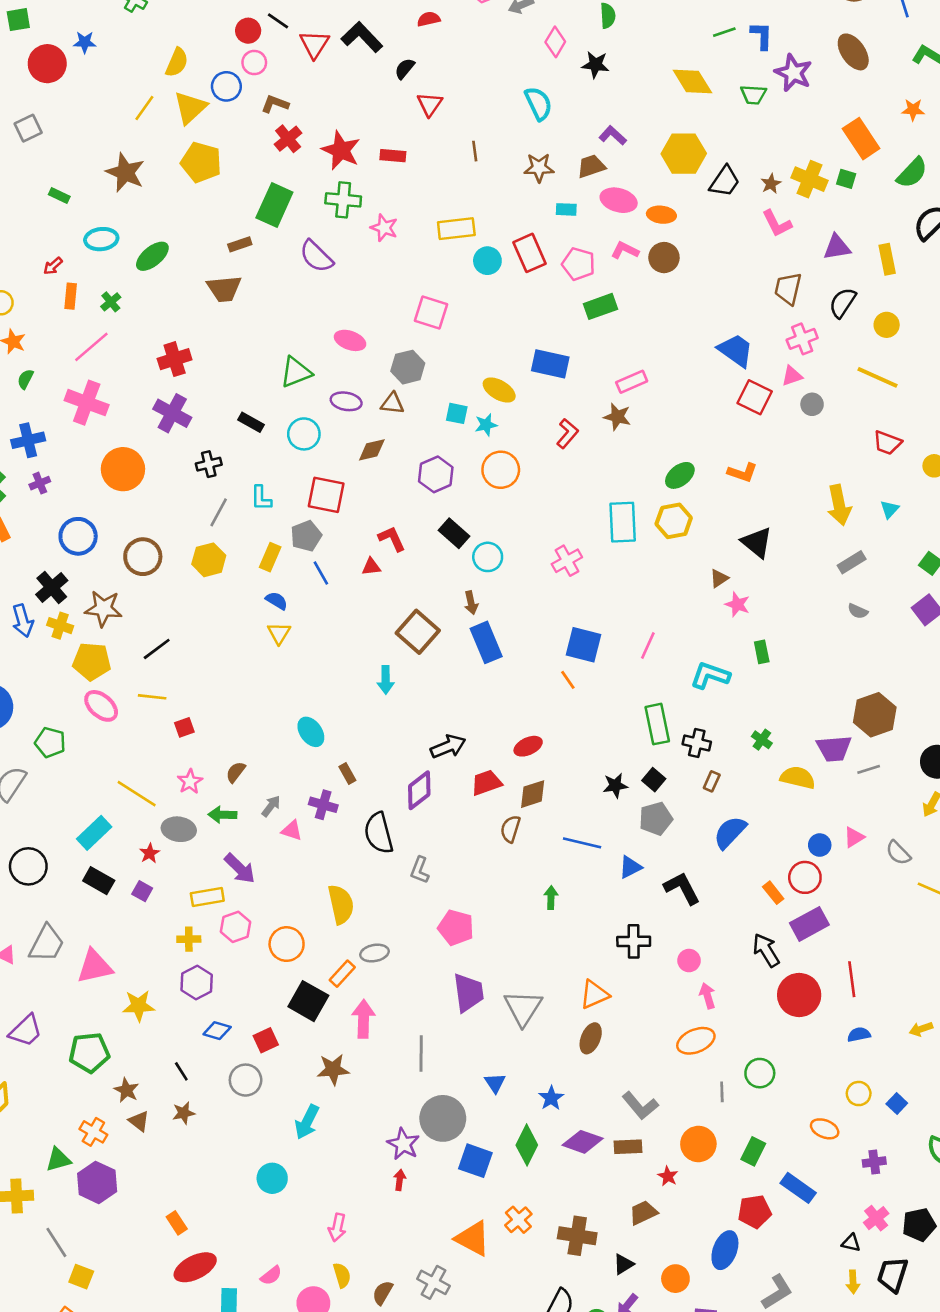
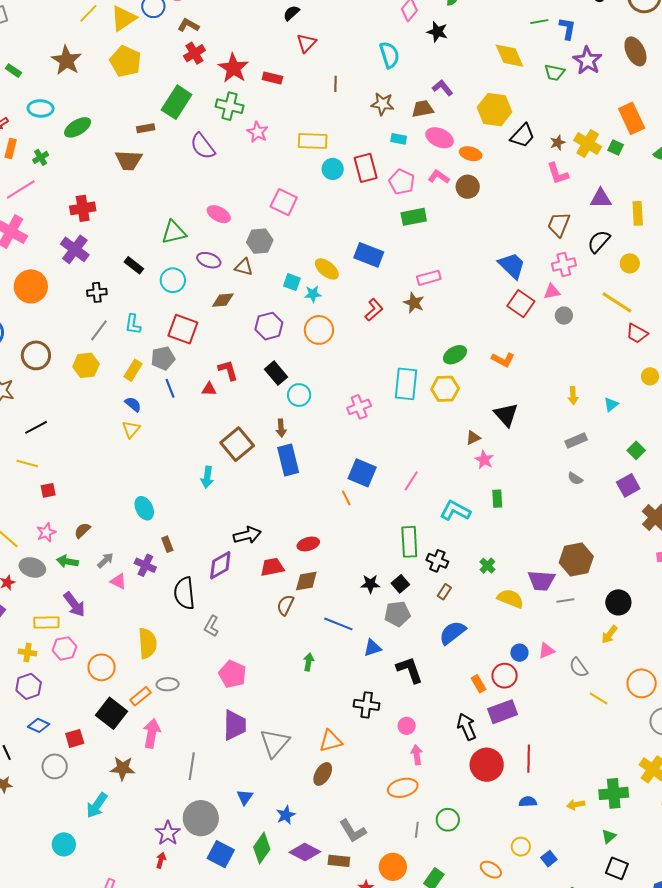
red trapezoid: (887, 443) -> (637, 333), moved
yellow arrow: (839, 505) -> (573, 396), size x0.6

